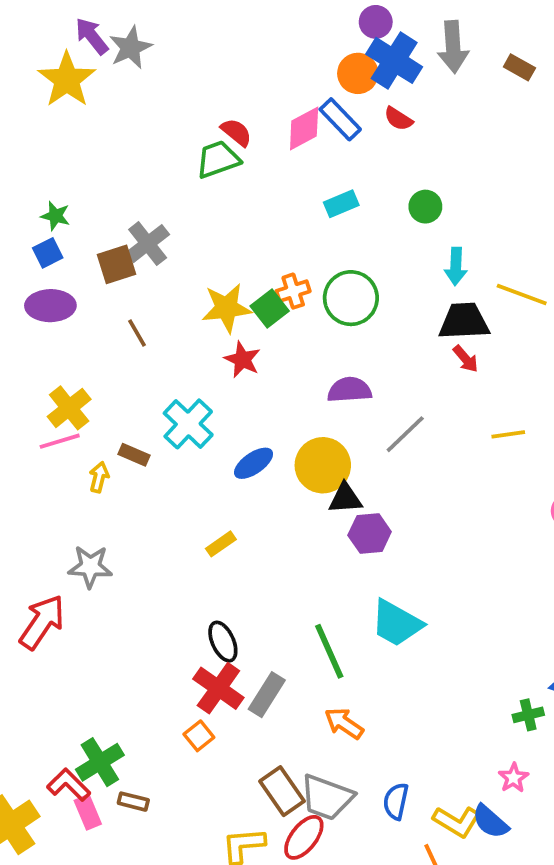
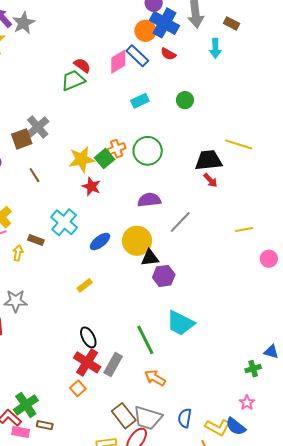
cyan arrow: (456, 266) -> (215, 48), moved
yellow line: (508, 434) -> (244, 230), moved
pink rectangle: (88, 812) -> (21, 432), turned -54

